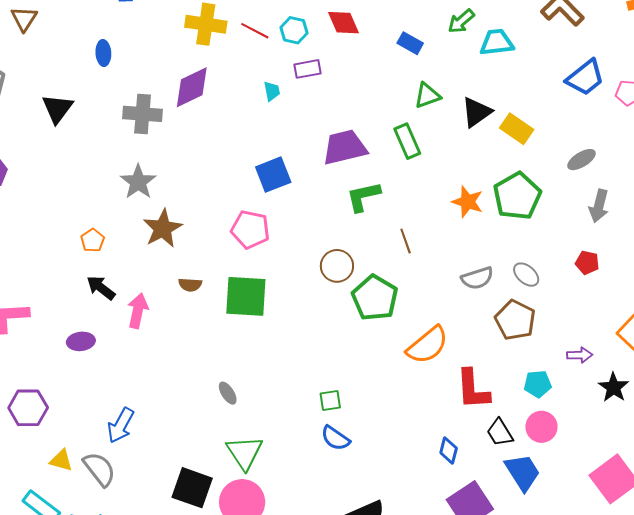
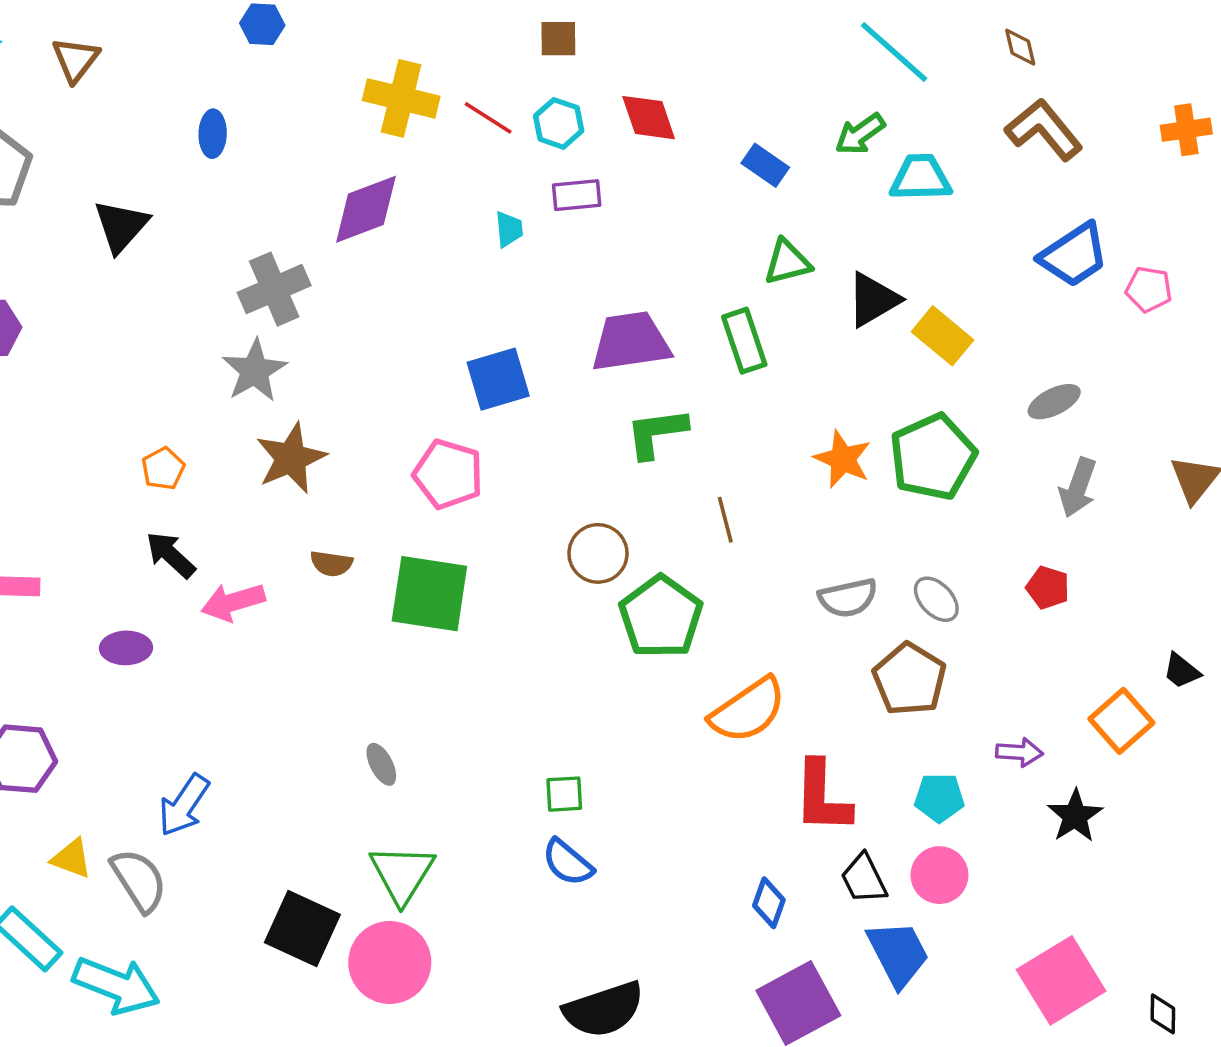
gray cross: (143, 114) -> (274, 289), moved, turned -33
pink arrow: (138, 311) -> (233, 602), turned -124

